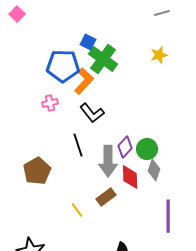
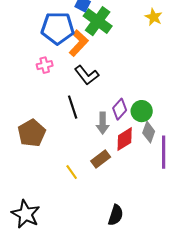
yellow star: (159, 55) -> (154, 17), turned -30
gray arrow: (108, 161) -> (103, 123), size x0.7
red diamond: (130, 177) -> (125, 139), turned 60
purple line: (168, 216) -> (164, 152), moved

